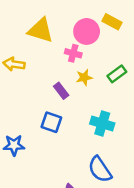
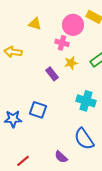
yellow triangle: (41, 30) -> (35, 24), size x0.6
blue square: (51, 122) -> (38, 110), moved

